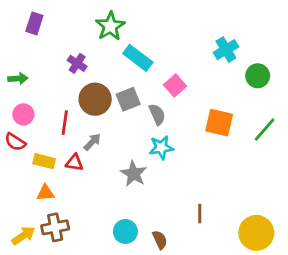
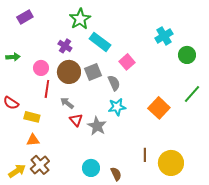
purple rectangle: (34, 23) -> (25, 17), turned 42
purple cross: (77, 63) -> (65, 46), moved
pink circle: (23, 114) -> (41, 68), moved
orange square: (219, 123) -> (159, 108), moved, turned 30
gray arrow: (92, 142) -> (67, 103), turned -96
red triangle: (74, 163) -> (76, 120), moved, turned 40
brown cross: (55, 227) -> (40, 165), turned -30
yellow circle: (256, 233) -> (171, 163), moved

